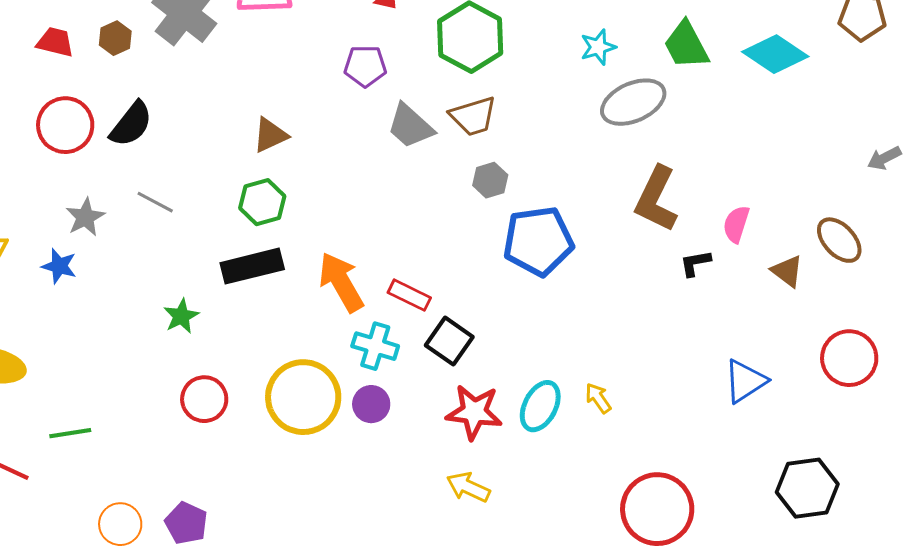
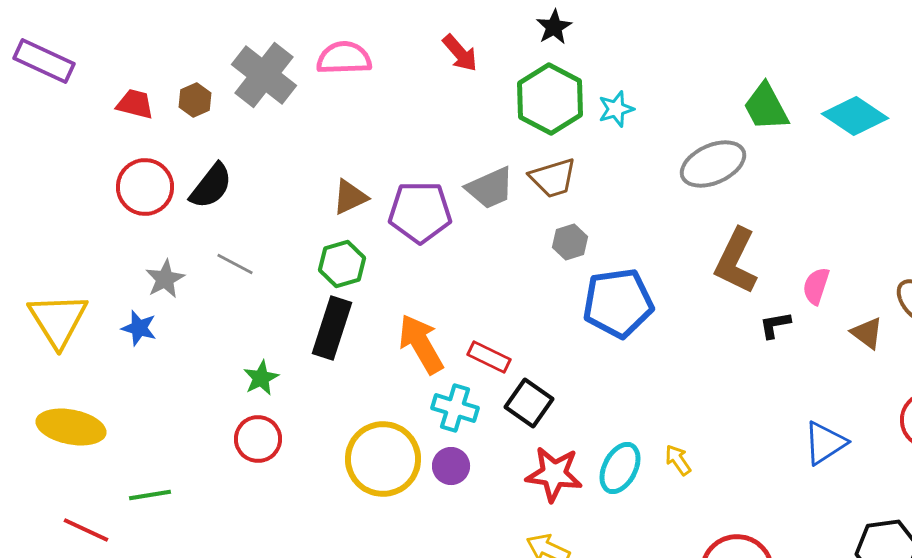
cyan star: (598, 47) -> (616, 109), moved
purple pentagon: (365, 66) -> (420, 212), moved, size x1.5
gray trapezoid: (410, 126) -> (490, 188), turned -66
black rectangle: (252, 266) -> (332, 328), turned -58
red circle: (204, 399) -> (258, 439), moved

